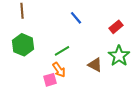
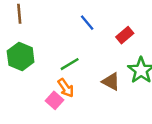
red rectangle: (116, 27) -> (125, 35), moved
pink square: (50, 80) -> (54, 100), turned -32

